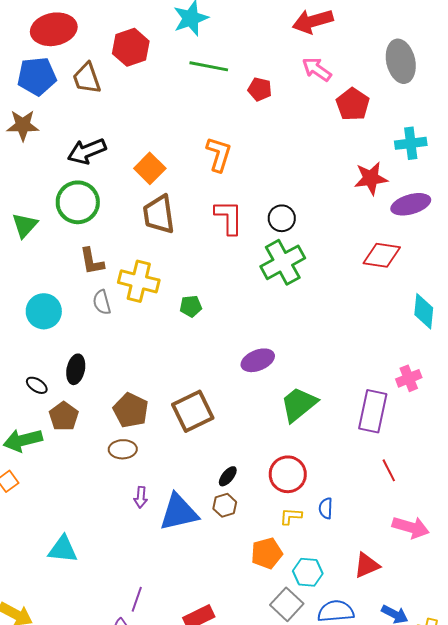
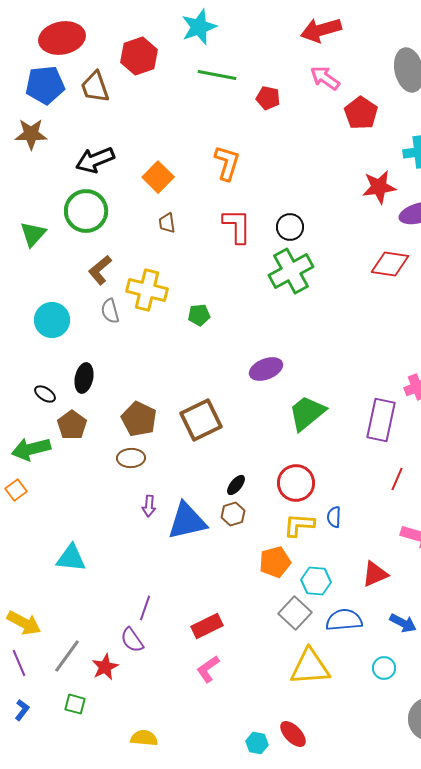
brown trapezoid: (159, 214) -> (167, 223), size x0.5
brown L-shape: (92, 261) -> (100, 270), turned 60
red line: (389, 470) -> (397, 479), turned 50
yellow L-shape: (291, 516) -> (299, 525), size x1.4

